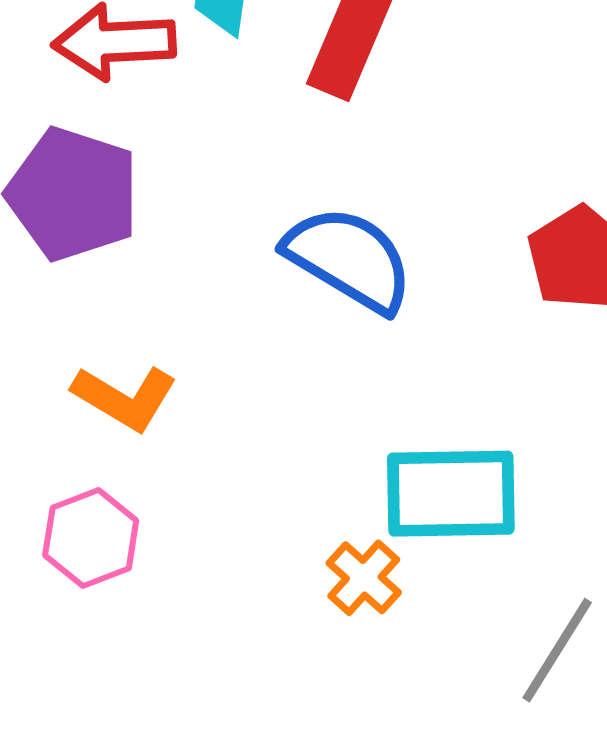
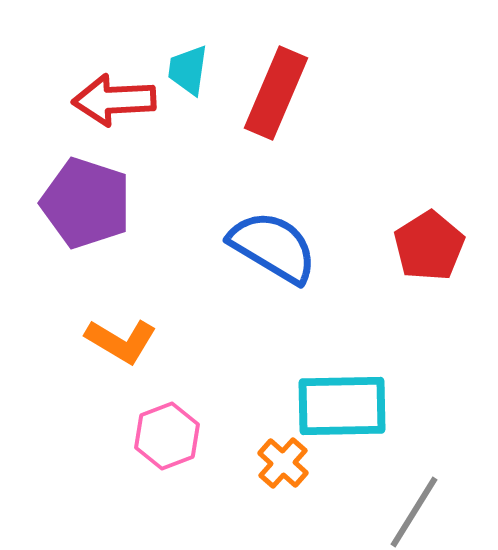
pink hexagon: (91, 538) -> (167, 436), moved

